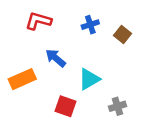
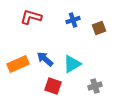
brown square: (122, 35) -> (99, 28), turned 32
blue arrow: (56, 58) -> (45, 59), moved

